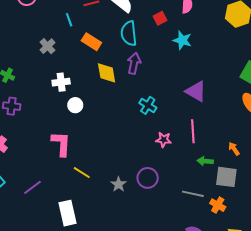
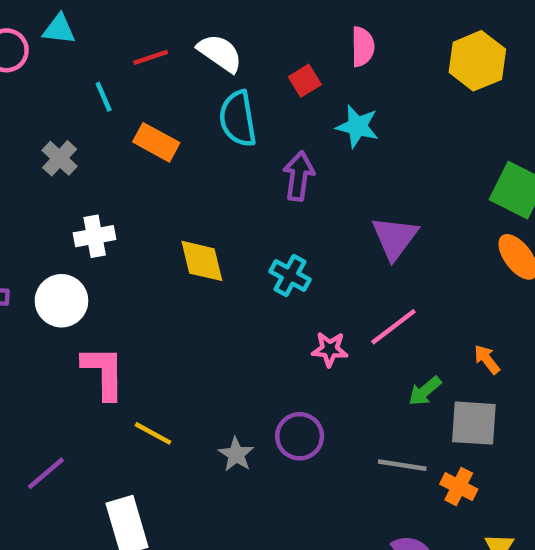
purple arrow: (134, 63) -> (299, 176), moved
yellow diamond: (107, 73) -> (202, 261), moved
purple triangle: (196, 91) -> (395, 238), turned 40
white circle: (75, 105) -> (61, 301), moved, size x1.5
pink line: (193, 131) -> (393, 327), turned 60
green arrow: (205, 161) -> (425, 391), turned -42

